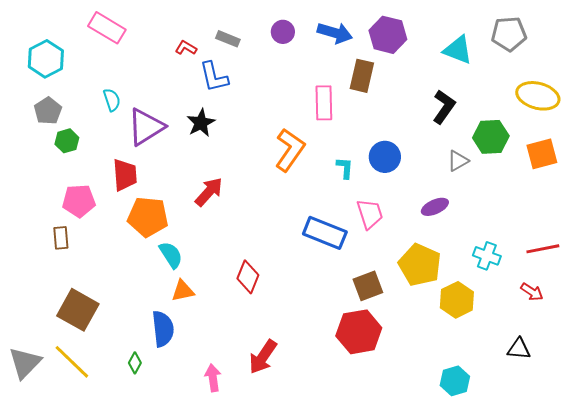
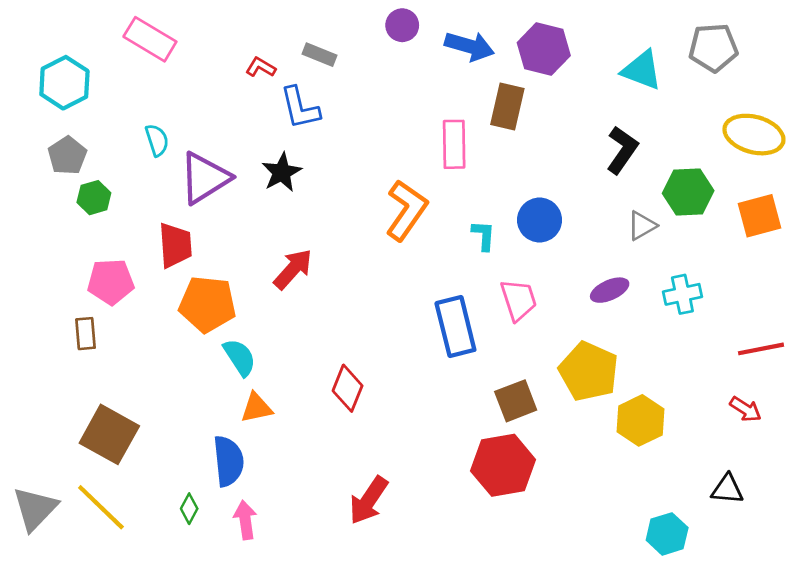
purple circle: (283, 32) -> (402, 25), moved
blue rectangle: (325, 233) -> (455, 327), turned 54
cyan cross: (487, 256) -> (682, 294), moved, turned -32
pink arrow: (213, 378) -> (245, 520), moved
cyan hexagon: (455, 381) -> (667, 534), moved

